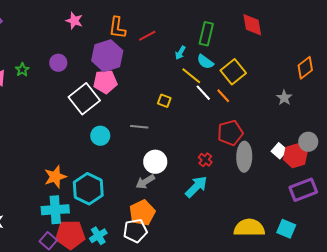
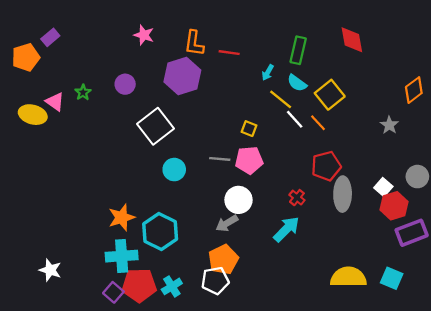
red line: (147, 36) -> (229, 53), turned 36
pink pentagon: (105, 82) -> (249, 160), moved
red hexagon: (295, 156) -> (394, 206), moved

